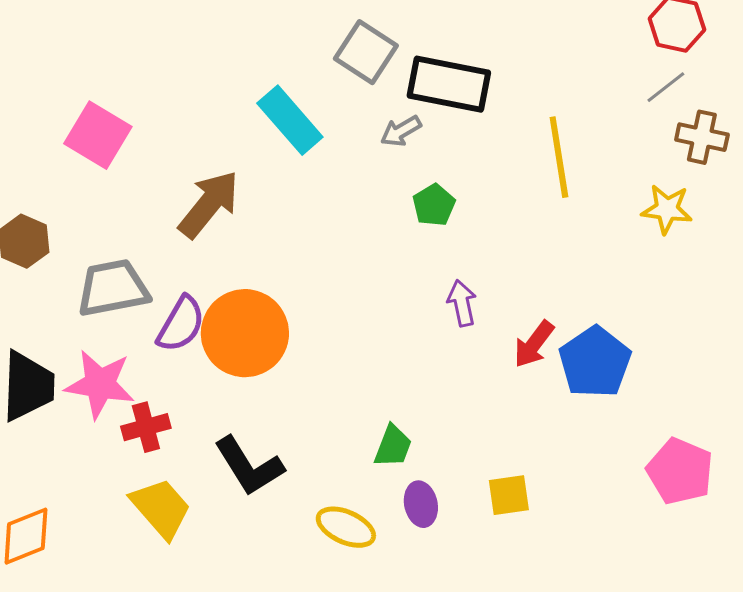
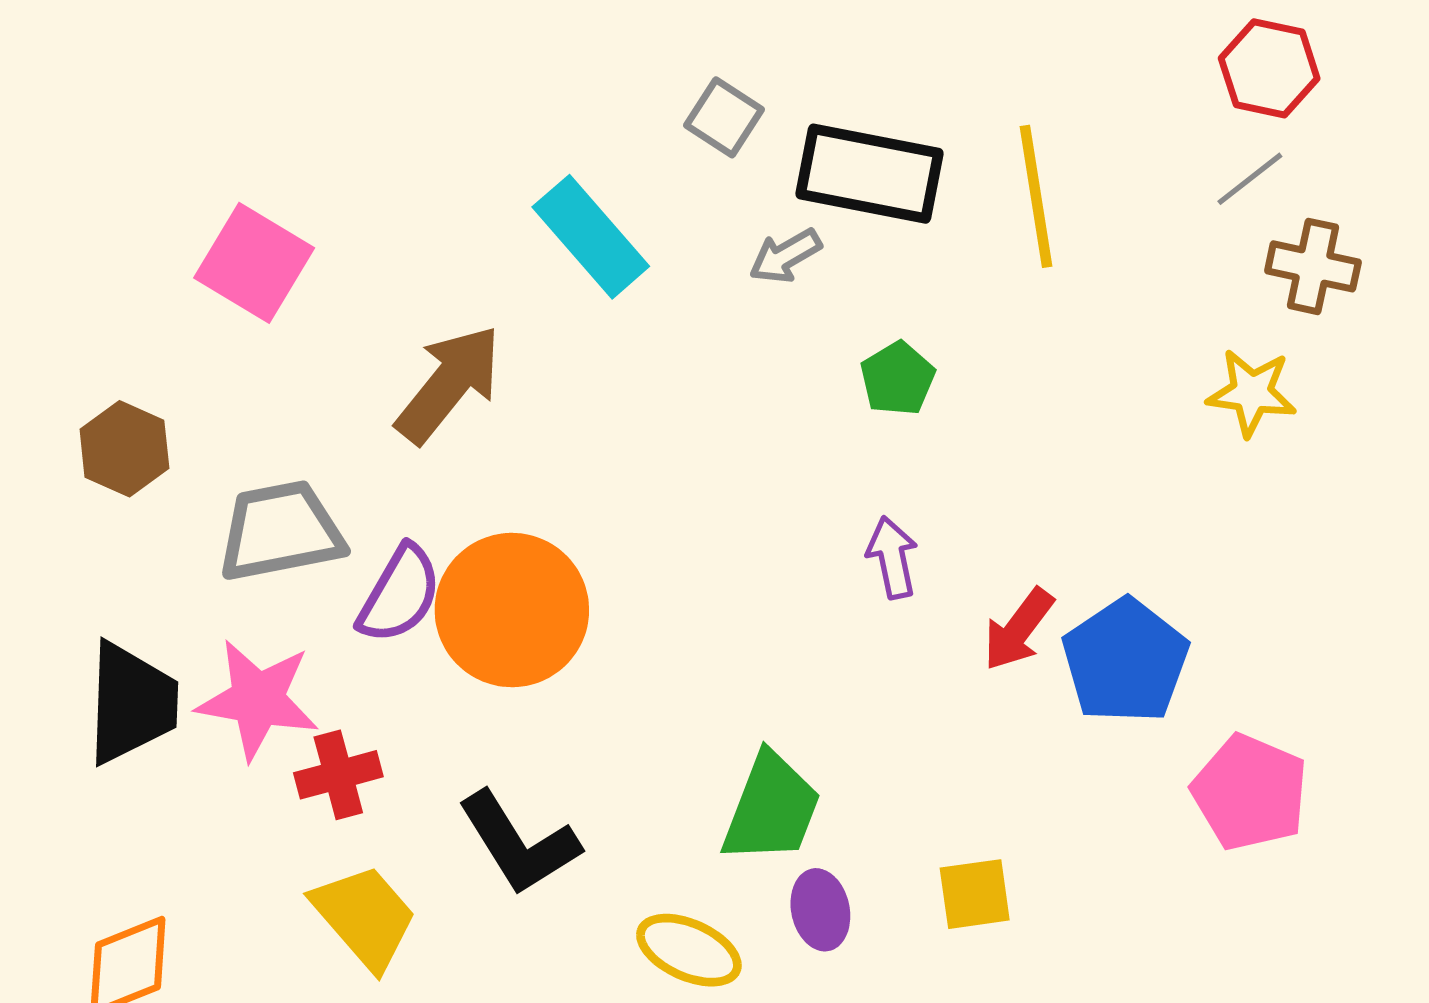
gray square: (366, 52) -> (724, 117), size x0.7
yellow line: (559, 157) -> (1036, 196), moved
green pentagon: (434, 205) -> (898, 379), moved
green trapezoid: (393, 446) -> (771, 808), size x1.5
pink pentagon: (680, 471) -> (1250, 792), moved

